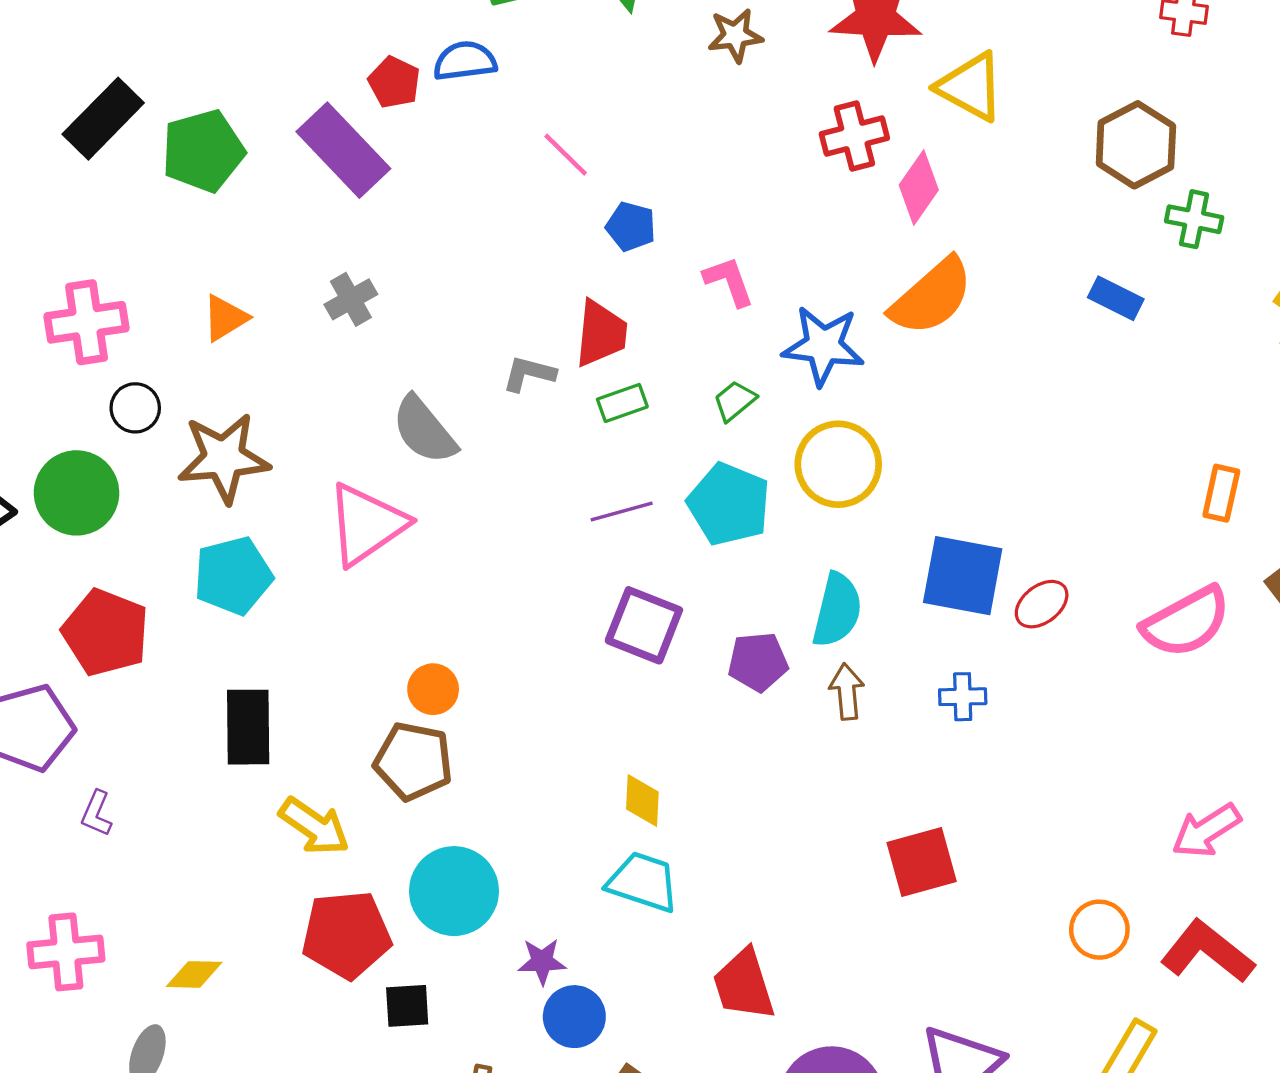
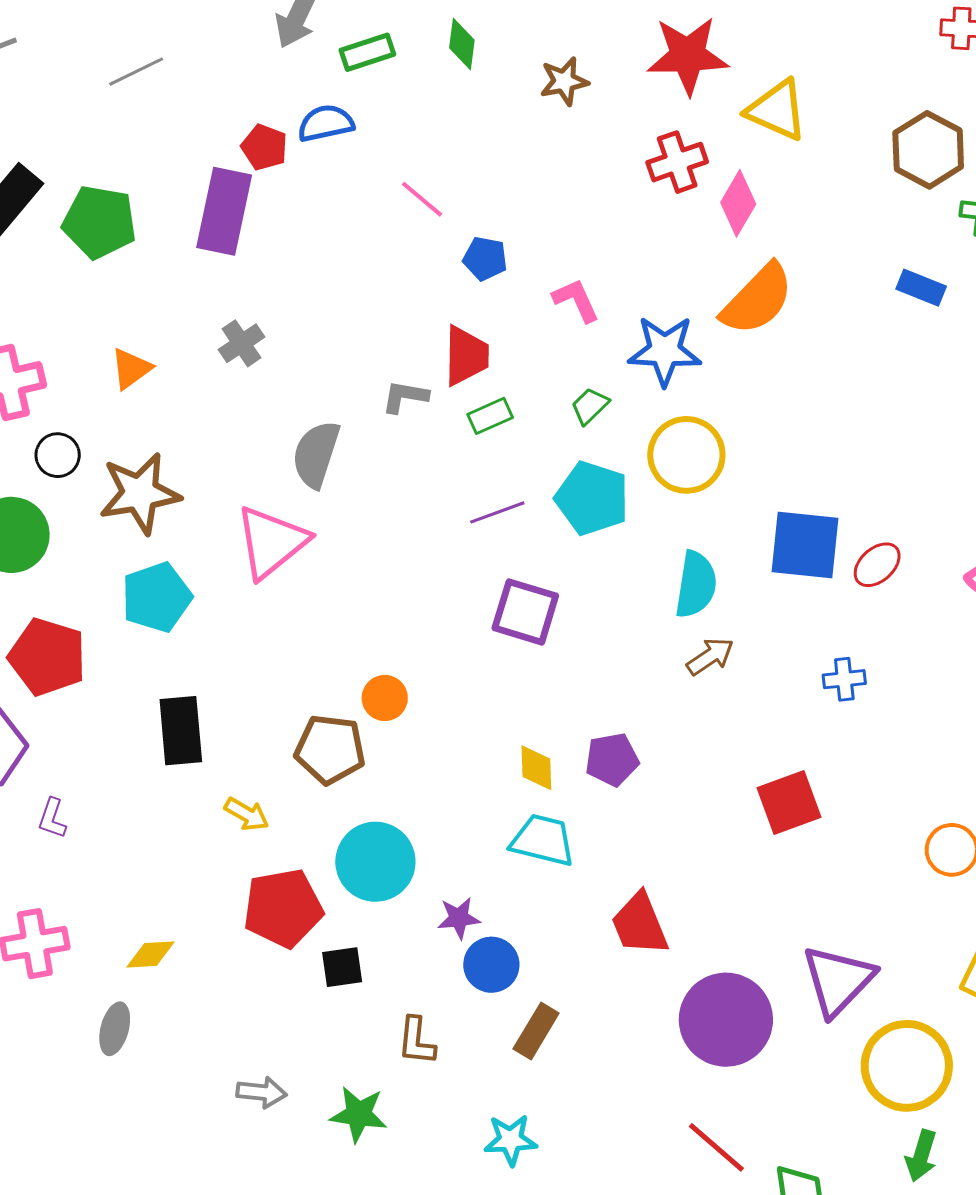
purple rectangle: (343, 150) -> (224, 211), turned 60
green pentagon: (203, 151) -> (99, 222), turned 30
gray semicircle: (424, 430) -> (316, 454), turned 62
purple pentagon: (758, 662) -> (612, 760), moved
orange circle: (433, 689) -> (385, 698), moved
brown arrow: (847, 692) -> (710, 656), turned 66
blue cross: (963, 697) -> (844, 679), moved
yellow arrow: (314, 826) -> (247, 814), size x0.7

